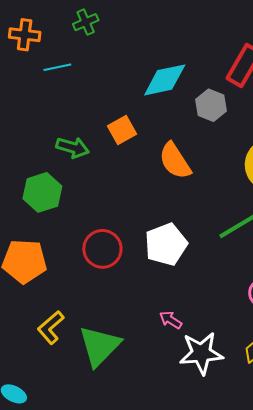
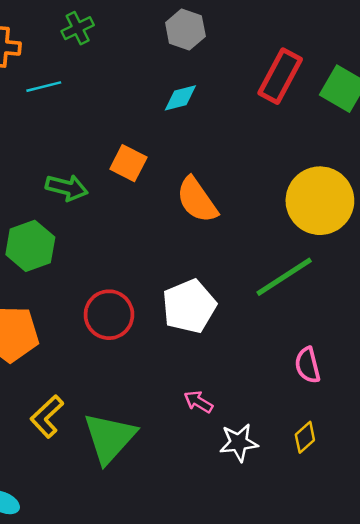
cyan diamond: (165, 80) -> (180, 98), size x0.6
gray hexagon: (211, 105) -> (185, 30), moved
orange square: (122, 130) -> (128, 163), turned -32
white star: (201, 353) -> (239, 443), size x0.7

